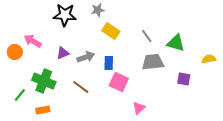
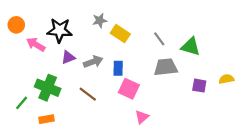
gray star: (98, 10) -> (100, 21), moved
black star: (65, 15) -> (60, 30), moved
orange circle: (15, 52) -> (16, 25), moved
yellow semicircle: (209, 59) -> (226, 79), moved
pink triangle: (139, 108) -> (142, 117), moved

